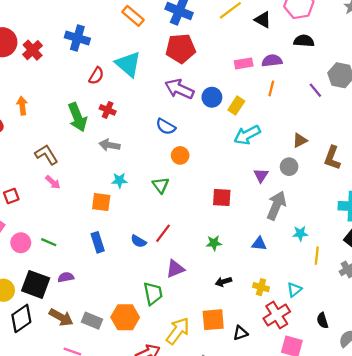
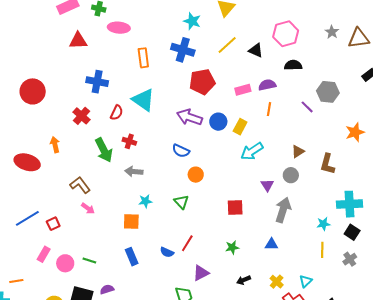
orange rectangle: (133, 16) -> (143, 58), turned 48
red pentagon: (181, 48) -> (202, 82), moved
red cross: (33, 50) -> (81, 116), moved
cyan star: (300, 233) -> (323, 224), moved
yellow cross: (261, 287) -> (277, 282), turned 32

